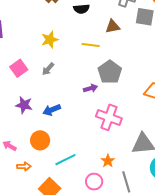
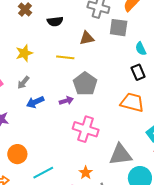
blue arrow: (52, 110) -> (35, 102), moved

